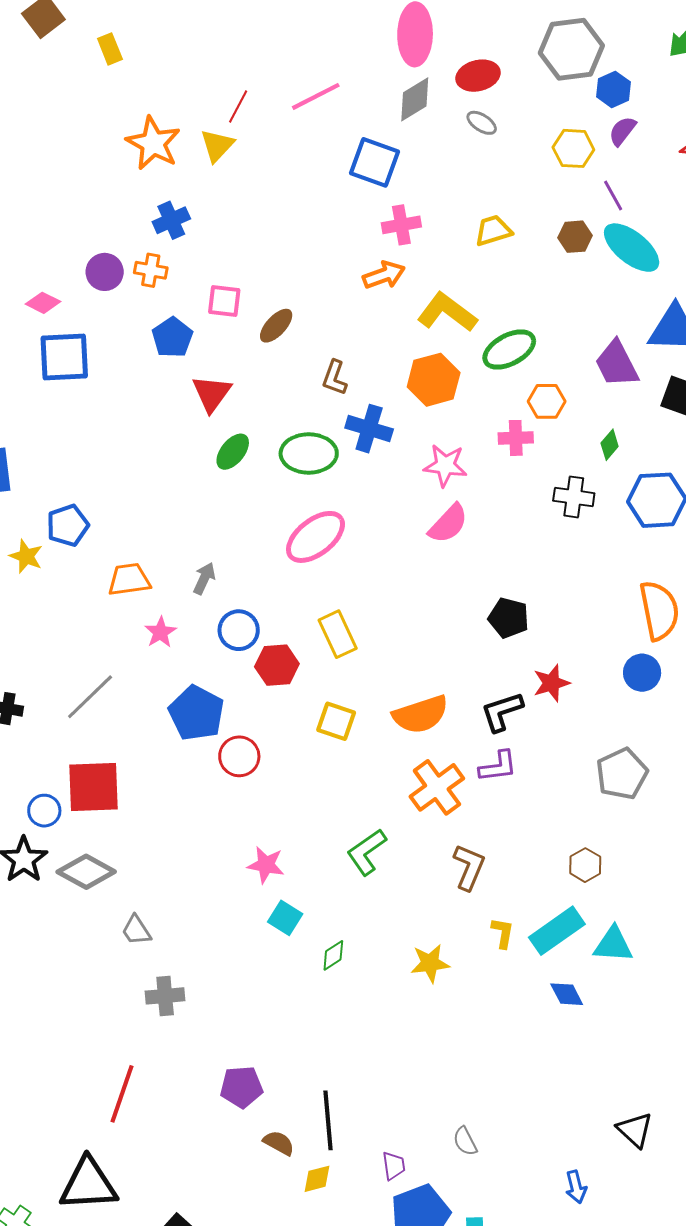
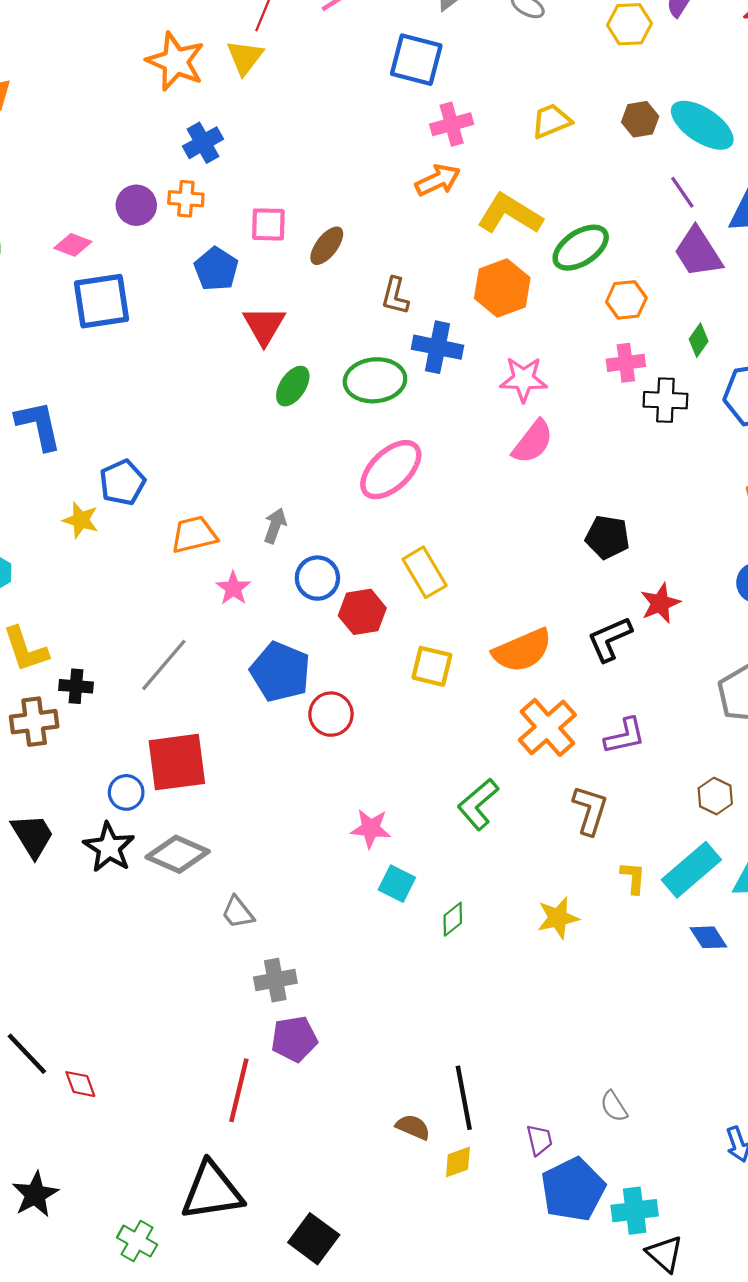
purple line: (613, 196) -> (682, 192), moved
pink cross: (516, 438) -> (626, 363), moved
purple L-shape: (498, 766) -> (625, 736), moved
purple pentagon: (242, 1087) -> (294, 1039), moved

